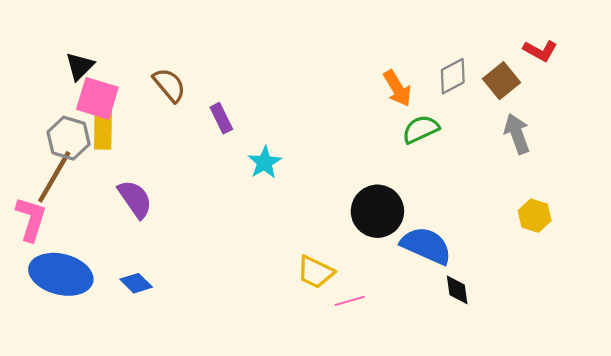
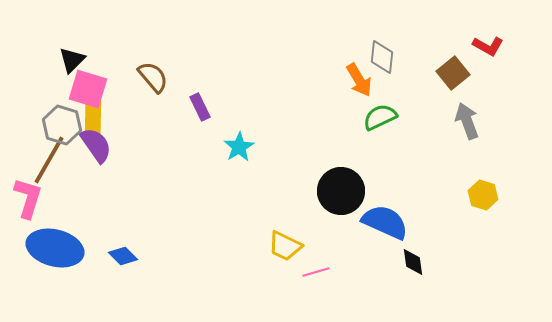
gray diamond: (453, 76) -> (382, 57), moved, turned -56
purple semicircle: (135, 199) -> (96, 145), moved

